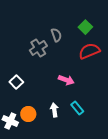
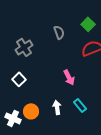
gray cross: (38, 48) -> (24, 47), moved
pink arrow: (66, 80) -> (69, 77), turned 42

